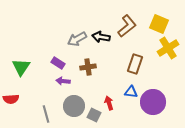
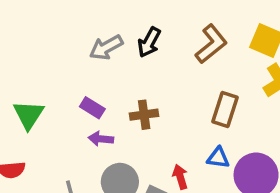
black arrow: (101, 37) -> (149, 42), moved, turned -72
gray arrow: (77, 39) -> (106, 47), moved

